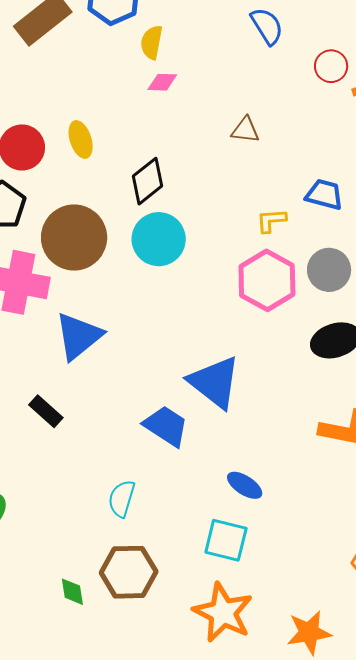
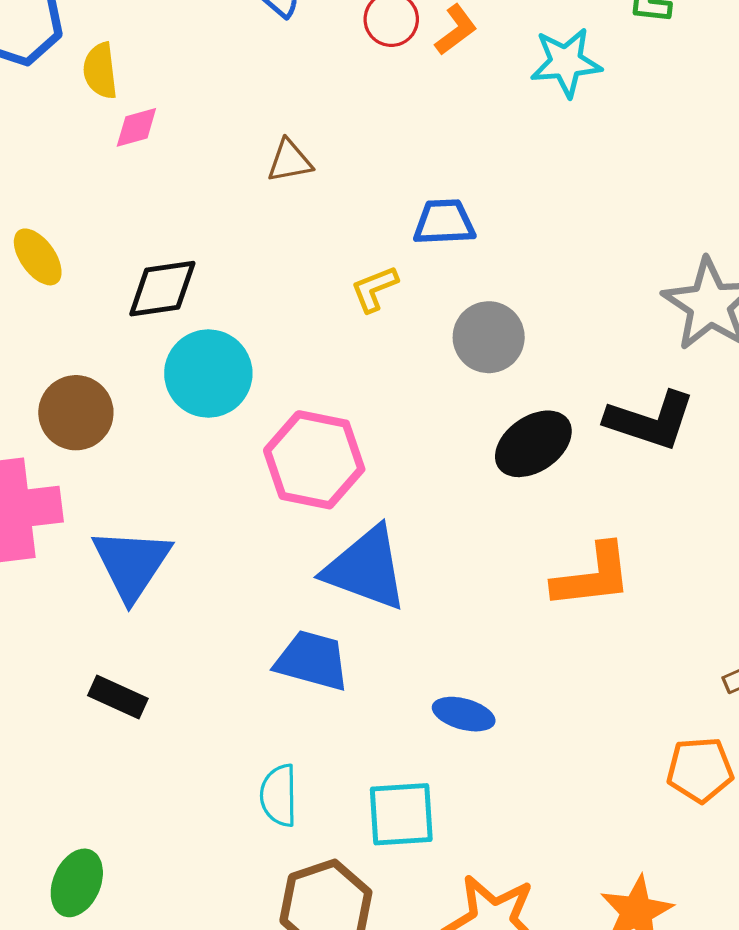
black diamond: (148, 181) -> (162, 289), turned 48
brown circle: (74, 238) -> (76, 413), size x0.7
pink hexagon: (267, 280) -> (314, 460), moved
cyan square: (226, 540) -> (401, 814), moved

